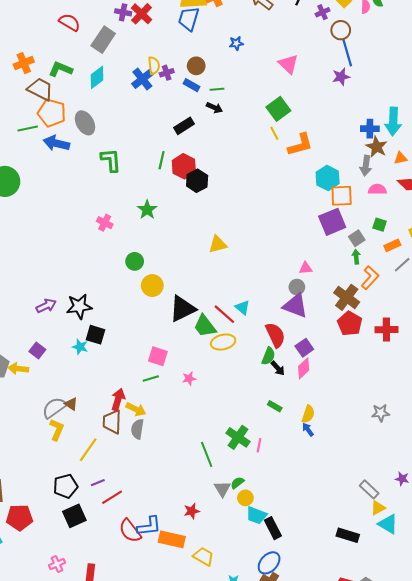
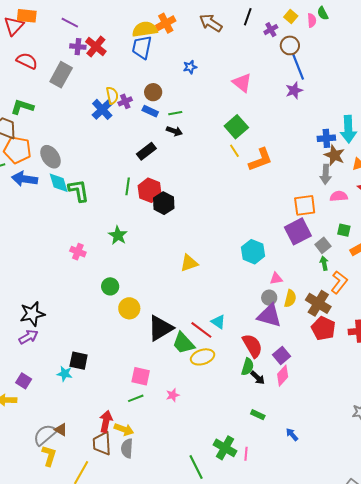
cyan diamond: (97, 77) -> (59, 183), moved, turned -65
cyan hexagon: (328, 178) -> (253, 252), moved
black star: (79, 306) -> (32, 314), moved
yellow semicircle: (308, 414) -> (290, 298), moved

